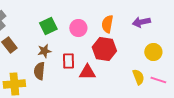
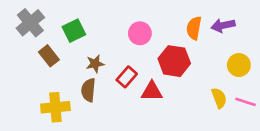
orange semicircle: (107, 24) -> (194, 28), moved
green square: (48, 26) -> (74, 31), moved
red rectangle: (68, 61) -> (127, 77), turned 42

